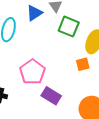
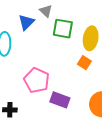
orange square: (83, 64) -> (84, 63), turned -32

